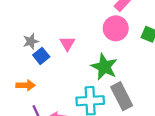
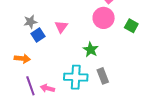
green star: (104, 67) -> (91, 50), size x0.7
gray rectangle: (122, 96) -> (103, 76), size x0.7

